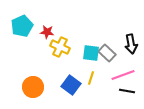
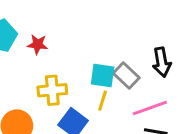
yellow cross: (60, 47) -> (52, 90), moved, turned -30
yellow line: (91, 78) -> (103, 101), moved

